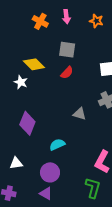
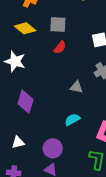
yellow diamond: (34, 64) -> (25, 28), moved
white star: (21, 82) -> (15, 61), size x1.5
cyan semicircle: (57, 145) -> (72, 120), moved

